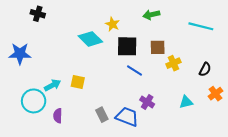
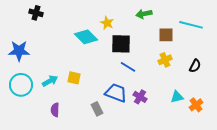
brown square: (158, 47) -> (166, 35), moved
orange cross: (215, 94) -> (196, 105), moved
cyan circle: (34, 101) -> (21, 85), moved
blue trapezoid: (127, 117) -> (116, 93), moved

